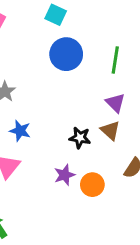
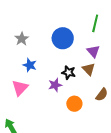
blue circle: (66, 54) -> (63, 38), moved
purple star: (64, 175) -> (55, 85), moved

